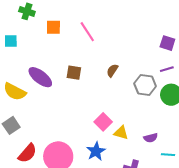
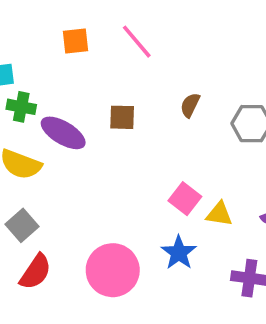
green cross: (27, 11) -> (21, 107), moved
red semicircle: (27, 153) -> (35, 272), moved

